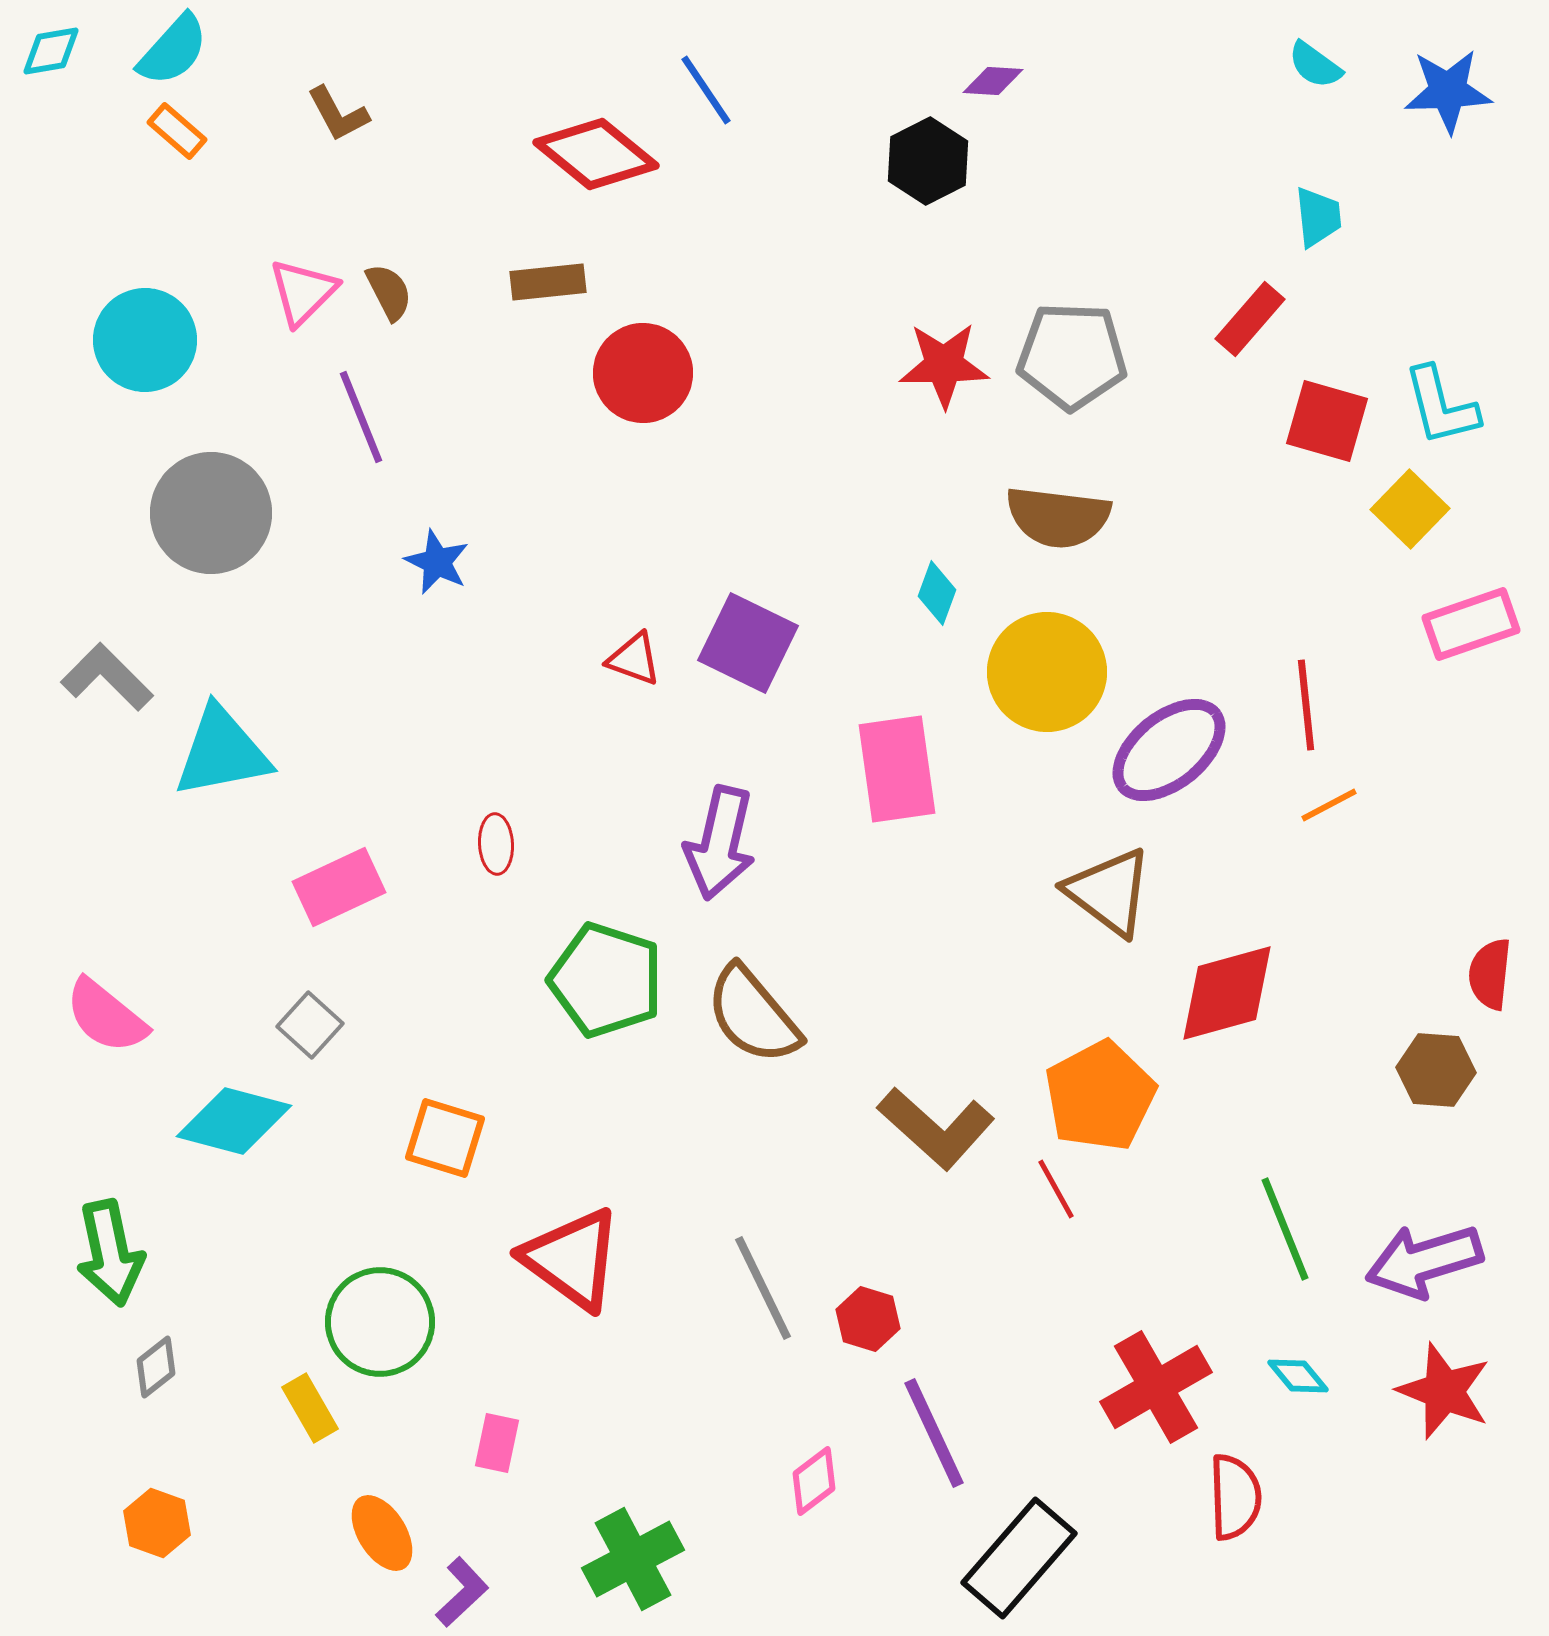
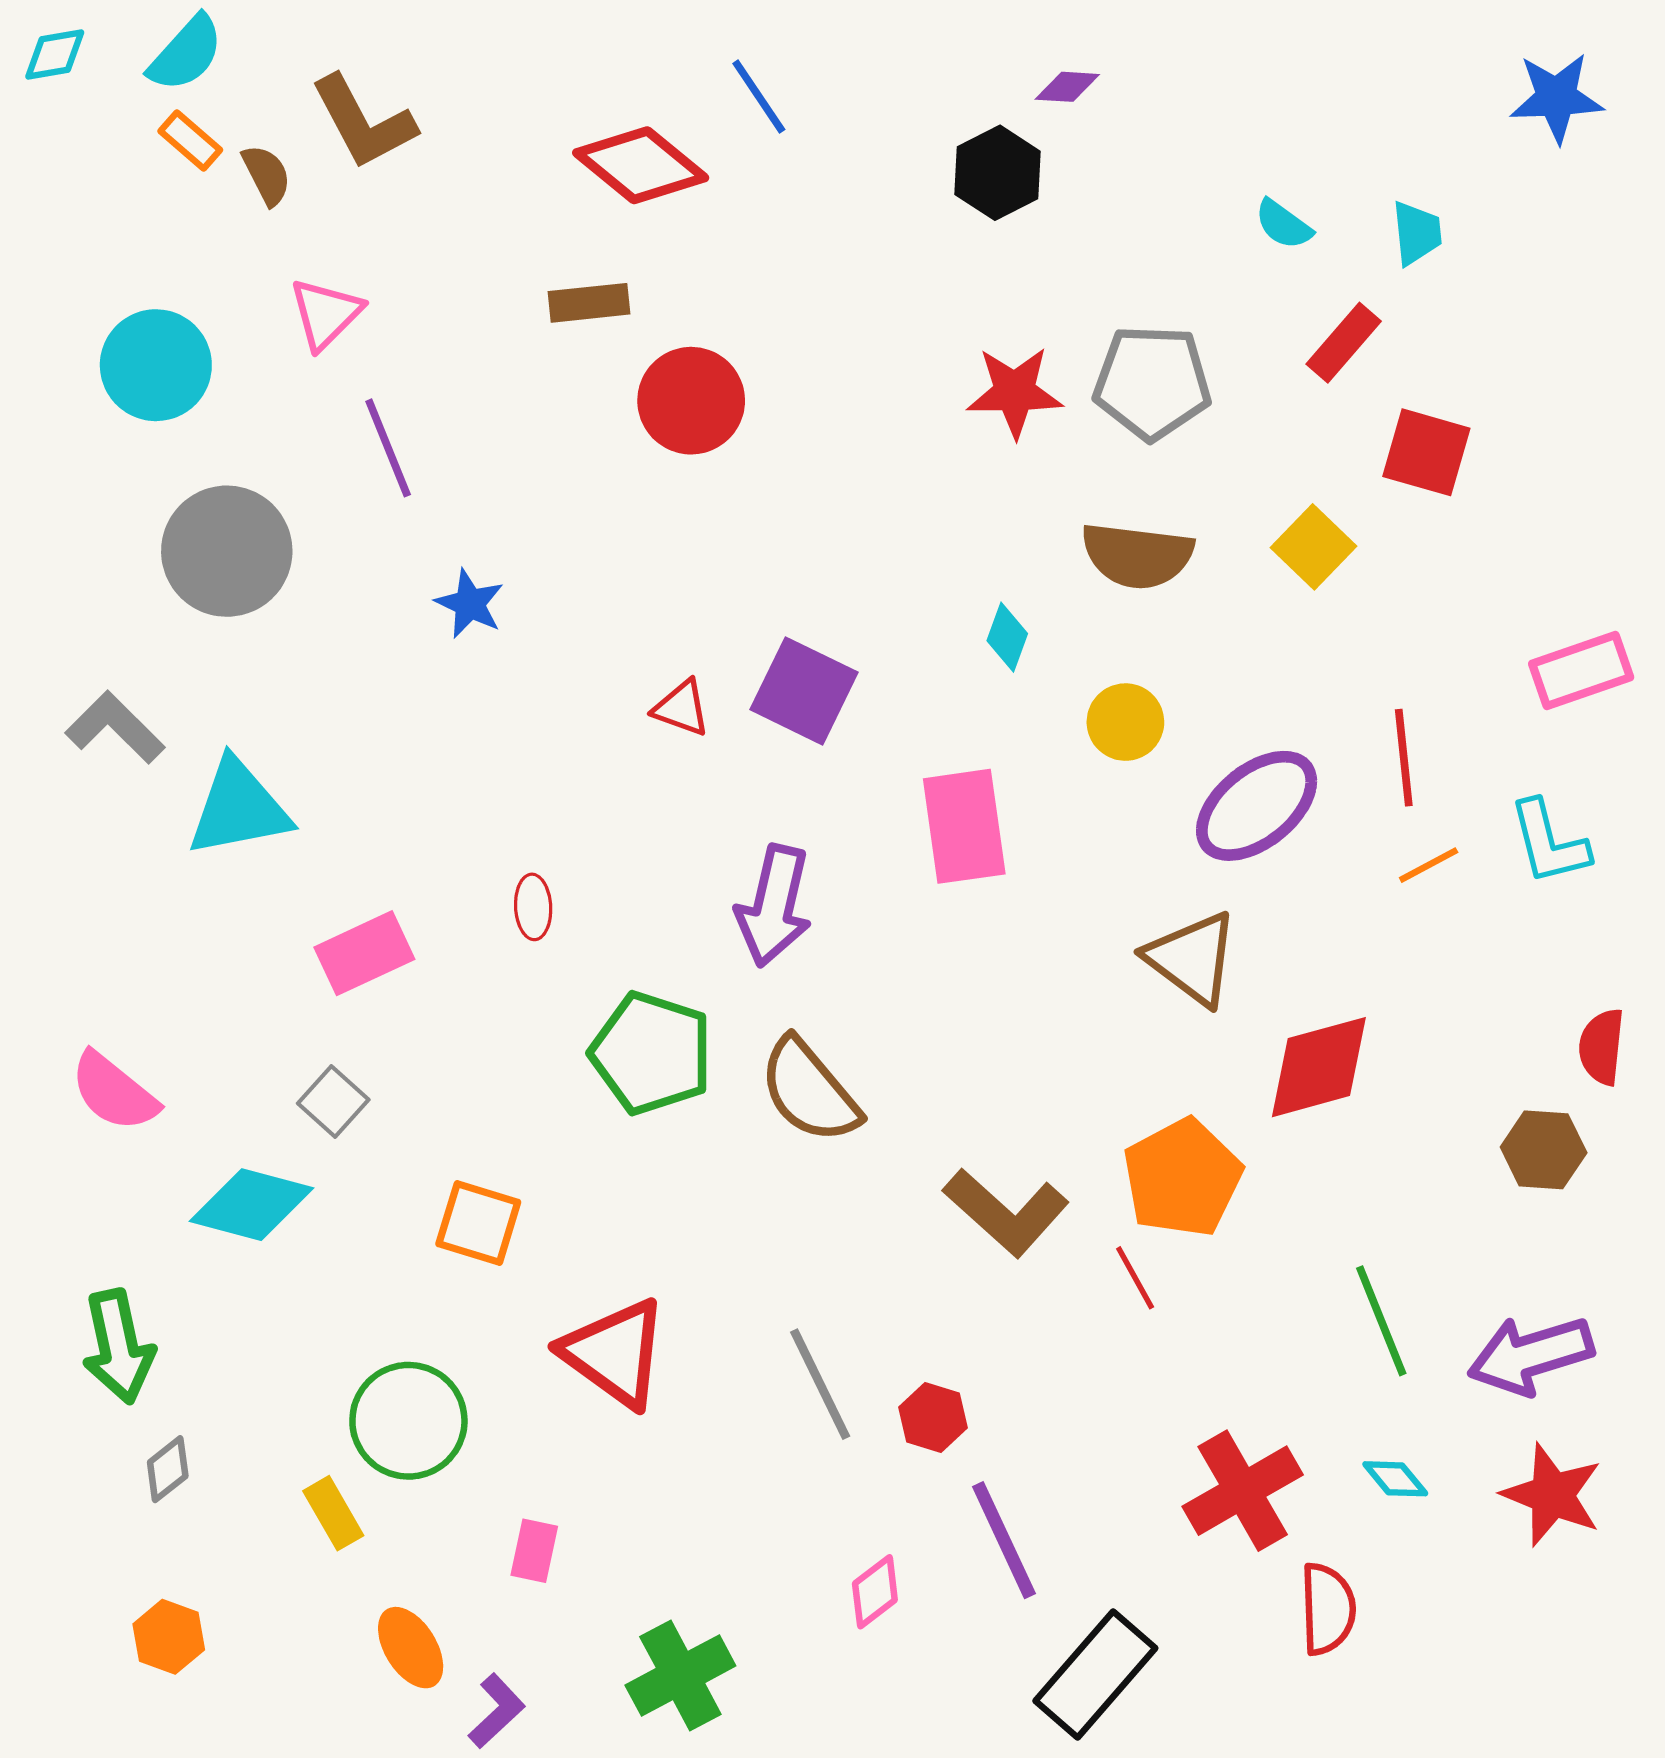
cyan semicircle: (1315, 65) -> (1283, 224), moved
brown L-shape: (338, 114) -> (363, 122), size x1.6
brown semicircle: (389, 292) -> (267, 175), moved
cyan L-shape: (1441, 406) -> (1549, 842), moved
yellow square: (1410, 509) -> (1314, 547), moved
yellow circle: (1047, 672) -> (1125, 722), size x0.6

